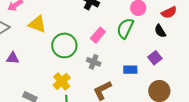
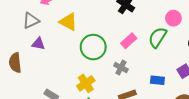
purple triangle: (13, 58) -> (38, 44), moved

